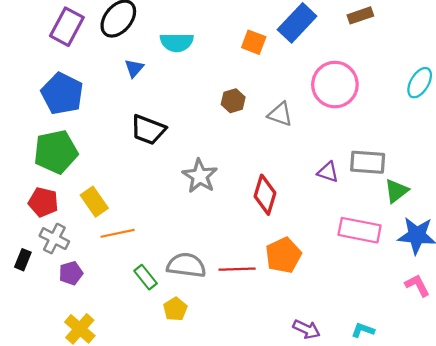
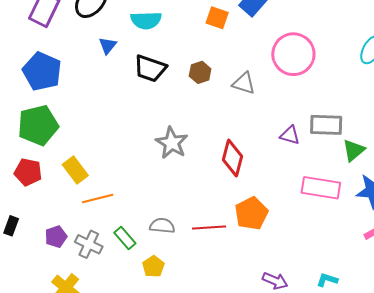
black trapezoid: (148, 130) -> (150, 68), moved
gray cross: (54, 239) -> (89, 244), moved
gray semicircle: (186, 265) -> (162, 226), size x0.7

